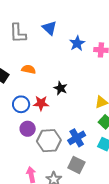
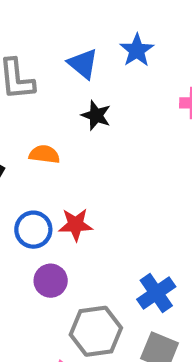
blue star: (77, 43) -> (137, 50), moved
black star: (61, 88) -> (96, 115), moved
gray hexagon: (49, 141) -> (96, 331), moved

